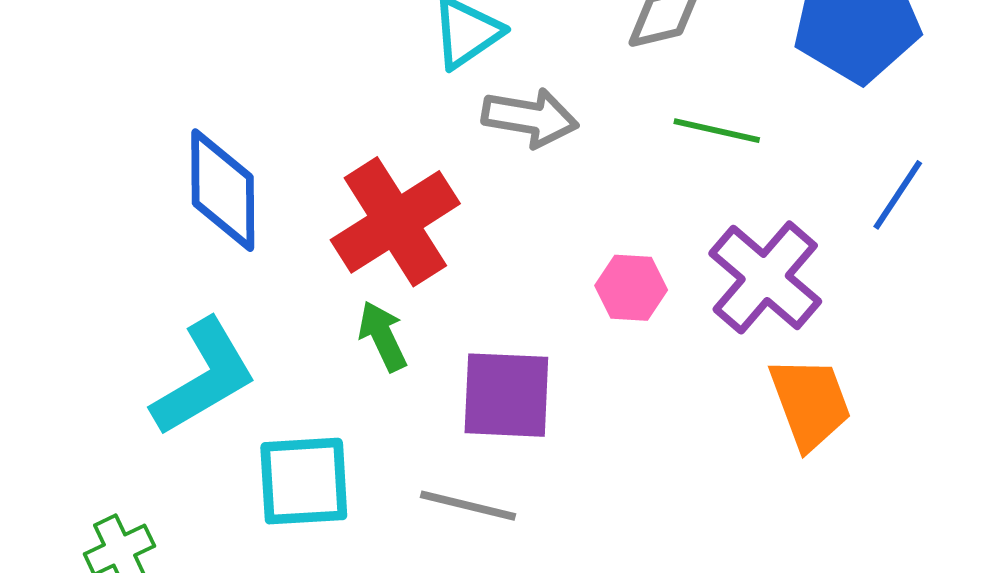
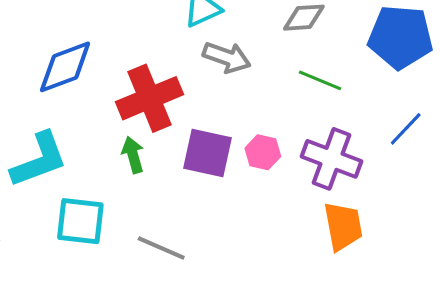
blue diamond: (223, 190) -> (65, 67), turned 60
purple cross: (765, 277) -> (332, 159), turned -30
purple square: (506, 395) -> (207, 153), moved

